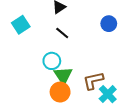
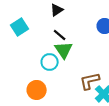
green triangle: (63, 75) -> (64, 50), moved
orange circle: (60, 92) -> (37, 90), moved

